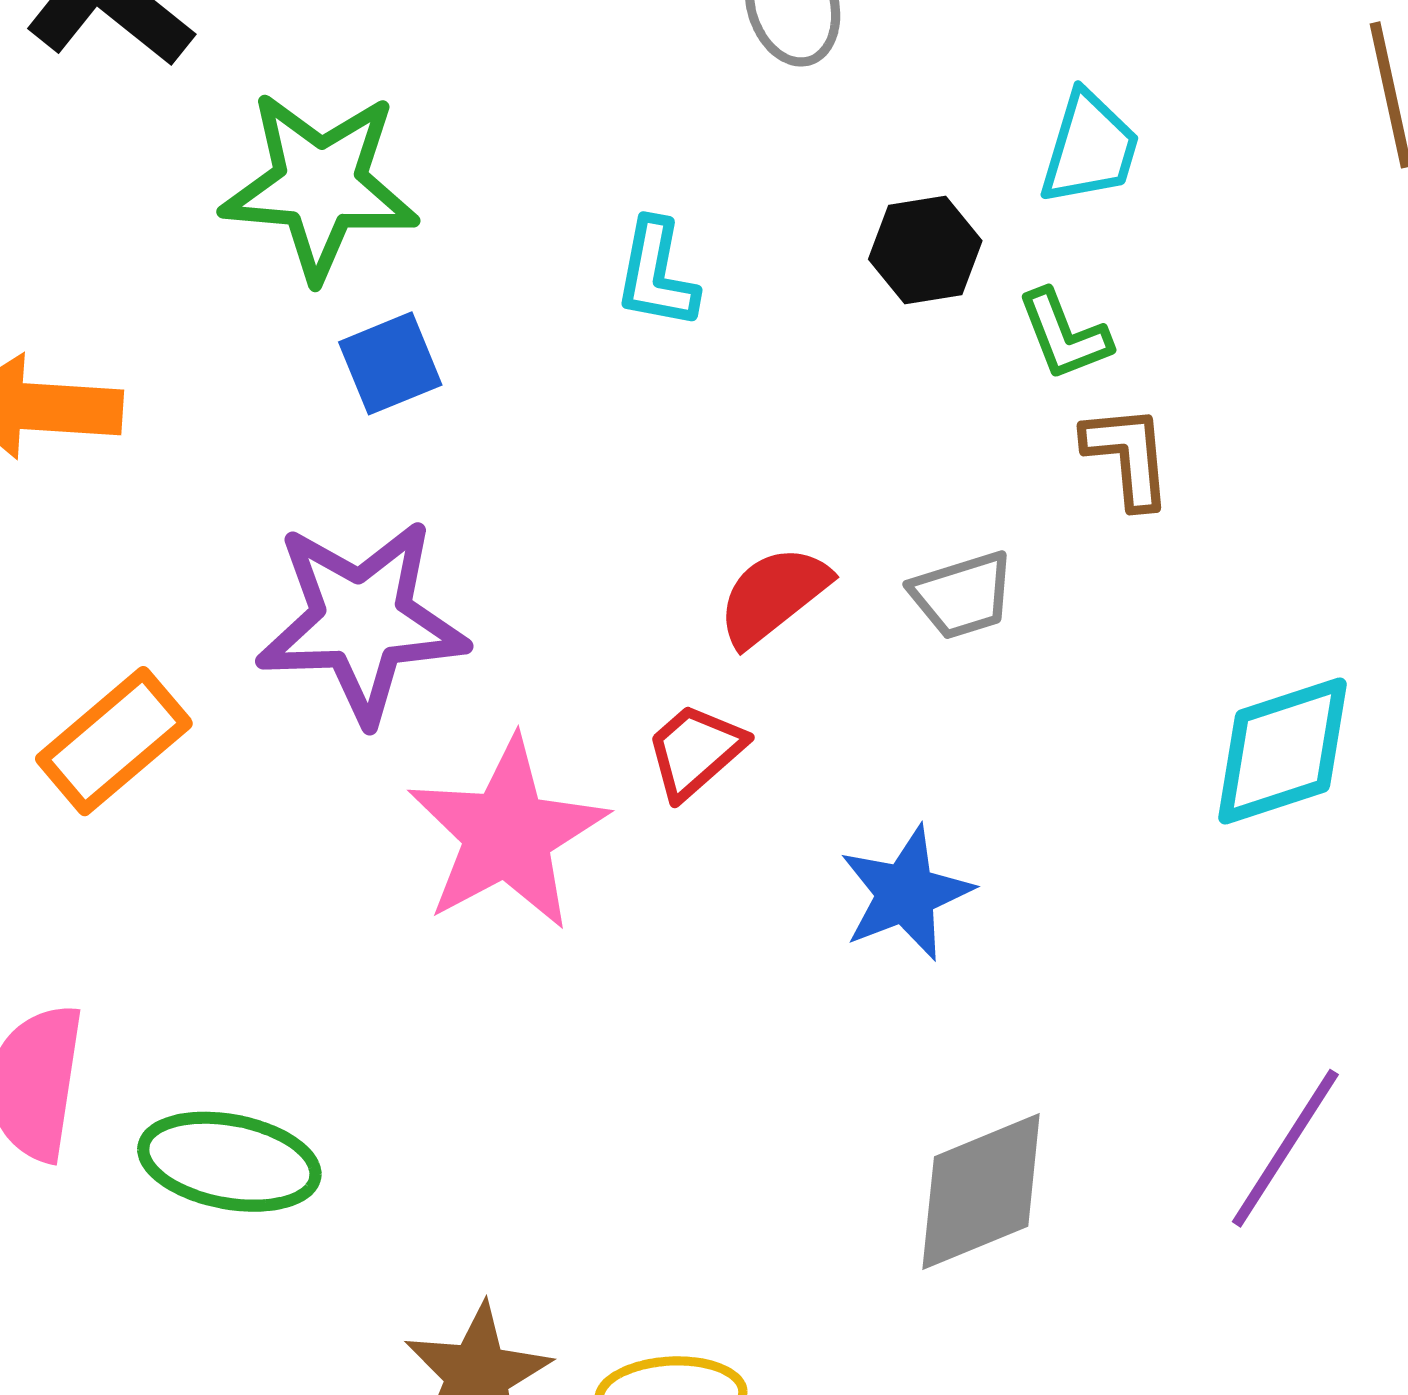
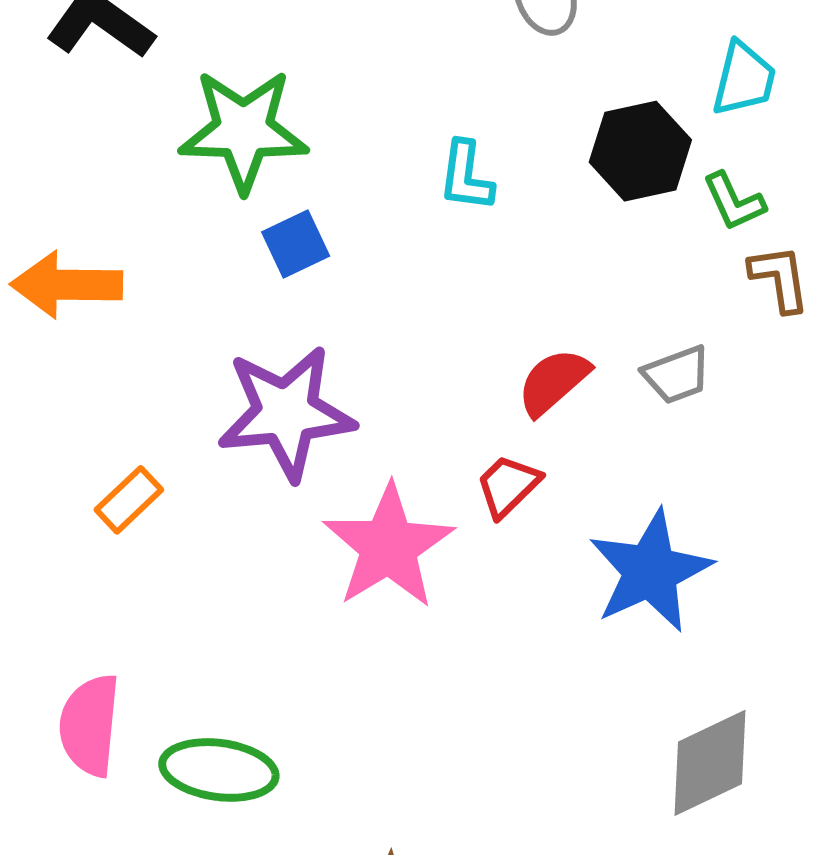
black hexagon: (925, 250) -> (640, 151), size x1.4
orange rectangle: (114, 741) -> (129, 500), size x0.7
blue star: (906, 893) -> (650, 571), size x1.4

